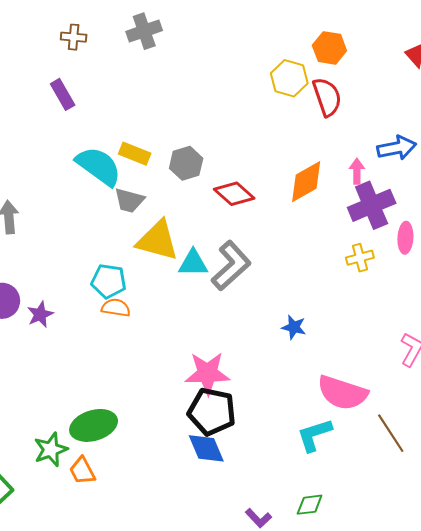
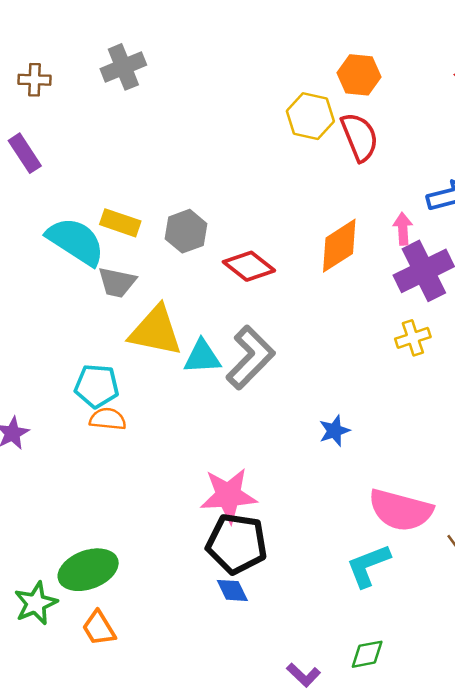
blue star: (294, 327) -> (334, 431), turned -30
blue diamond: (206, 448) -> (232, 590), size x0.7
orange trapezoid: (82, 471) -> (99, 628), moved

